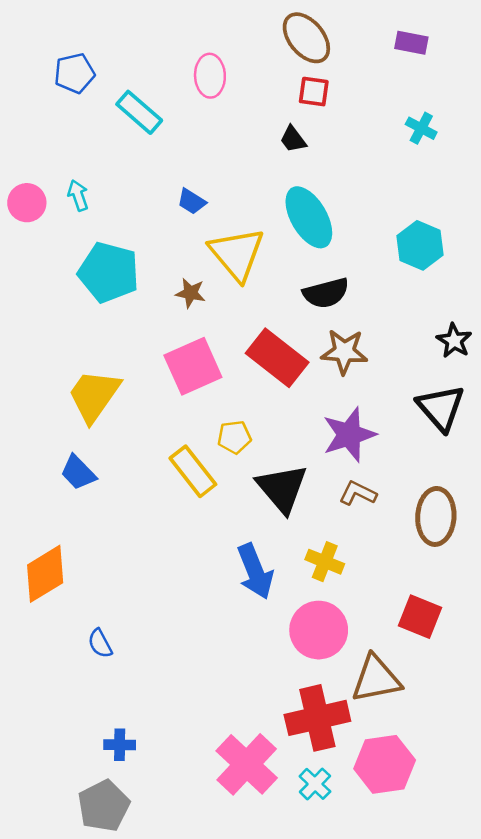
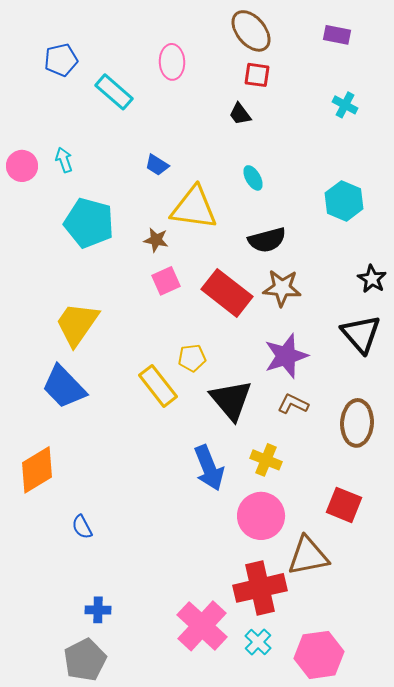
cyan ellipse: (309, 217) -> (253, 178), size x0.5
yellow triangle: (237, 254) -> (194, 208), turned -42
pink square: (193, 366) -> (166, 281), moved, size x0.6
blue trapezoid: (78, 473) -> (64, 387), size x1.5
pink hexagon: (385, 764) -> (319, 655), moved

